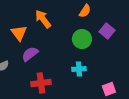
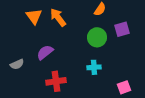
purple square: (107, 31) -> (122, 29), turned 35
orange triangle: (19, 33) -> (34, 16), moved

